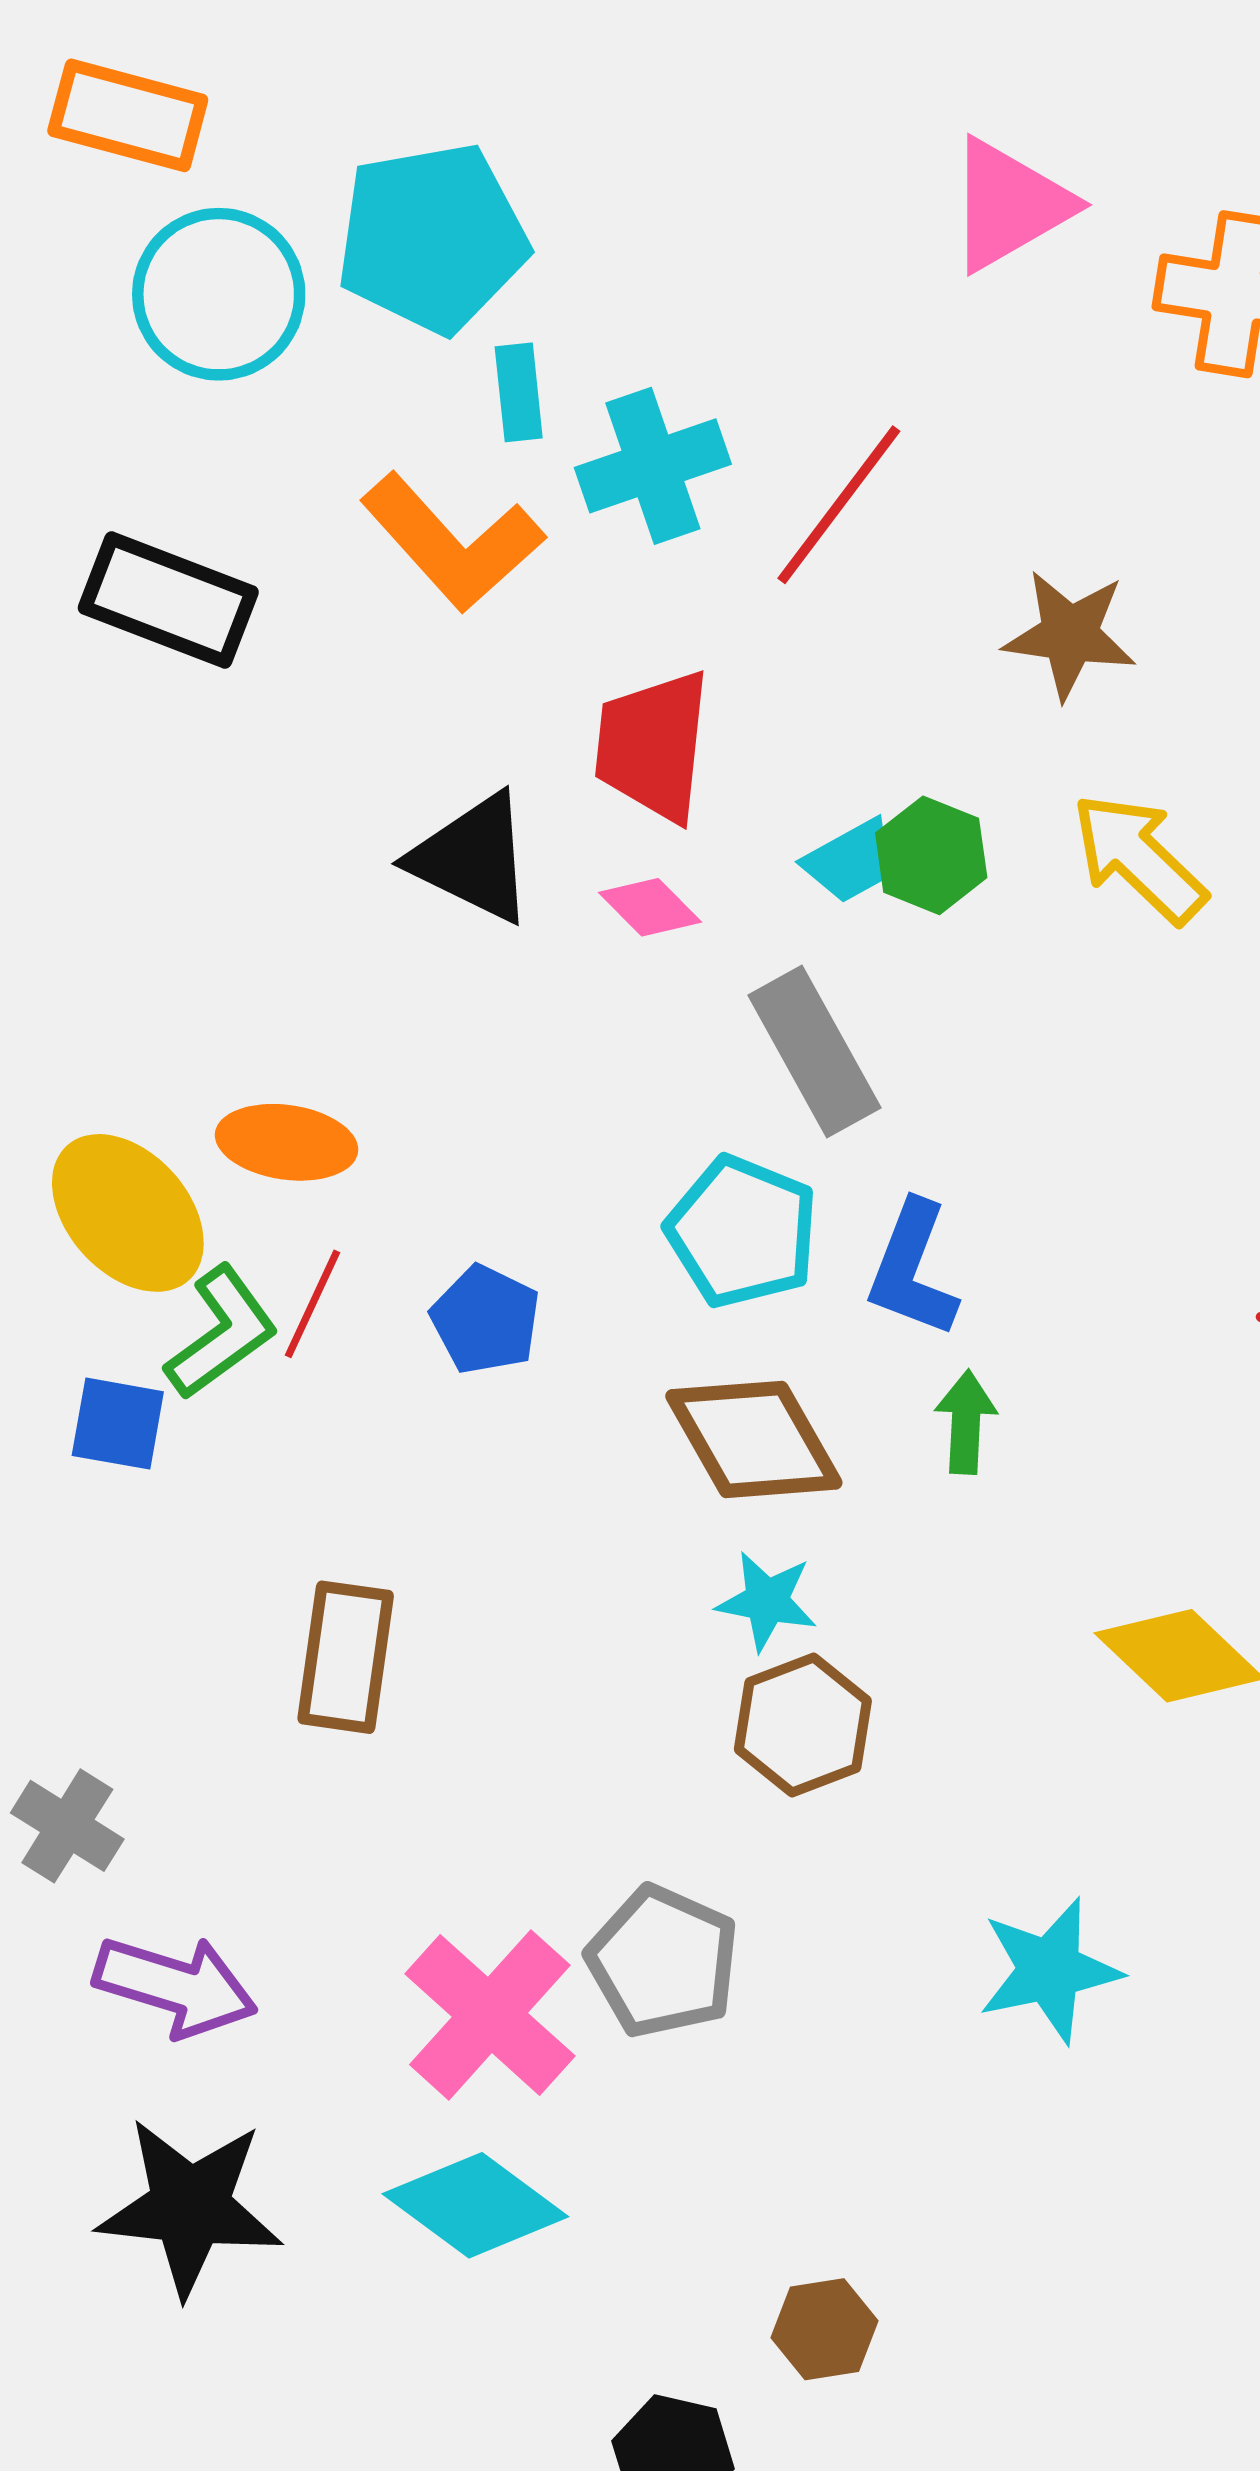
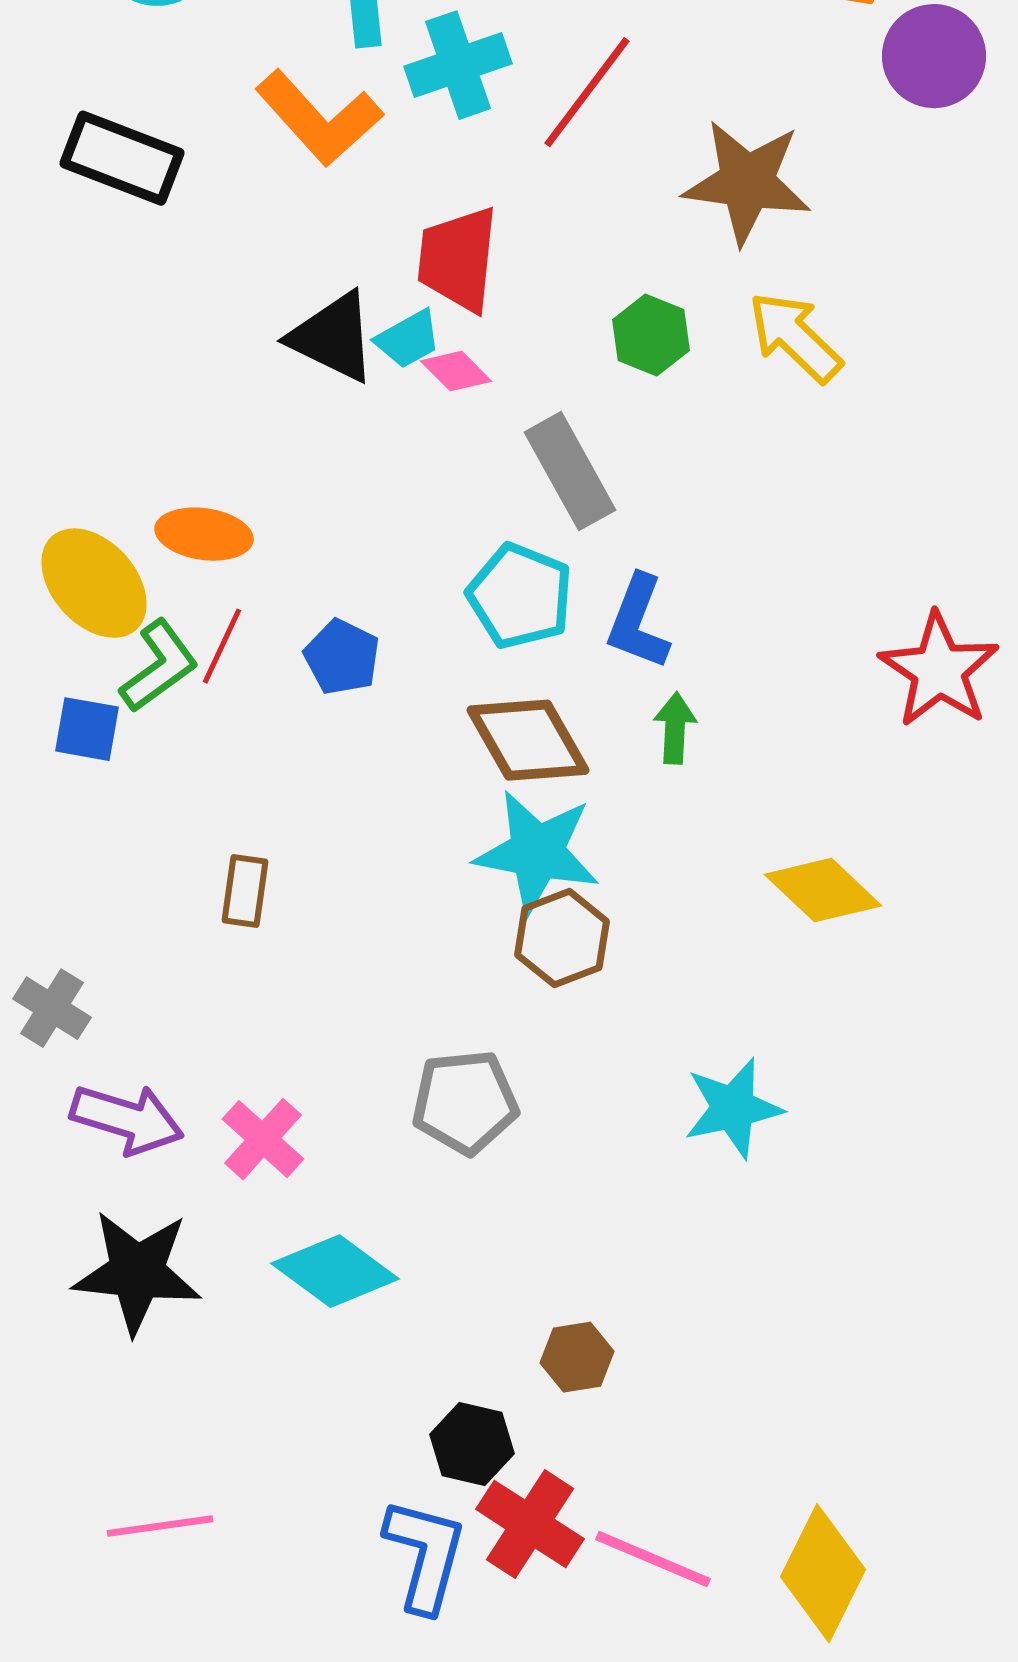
brown star: (1070, 635) -> (747, 182), size x1.4
cyan trapezoid: (850, 861) -> (408, 339), moved
cyan star: (767, 1601) -> (537, 852), size x1.8
brown rectangle: (346, 1657) -> (245, 891), size x0.7
gray pentagon: (663, 1962) -> (465, 1102), turned -30
pink cross: (490, 2015) -> (263, 1139), moved, size x0.7

